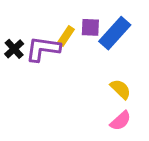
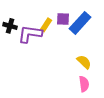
black cross: (14, 49) -> (10, 26), moved, turned -32
pink semicircle: (120, 121) -> (84, 84), turned -56

